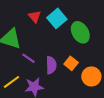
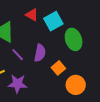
red triangle: (35, 16) -> (32, 15), turned -32
purple semicircle: (51, 65) -> (40, 53), moved

